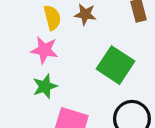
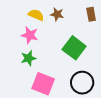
yellow semicircle: (52, 18) -> (36, 15), turned -56

